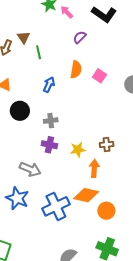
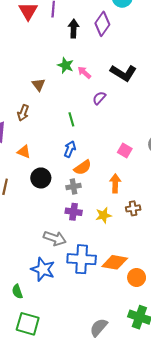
brown triangle: (23, 37) -> (39, 85), moved
green line: (39, 52) -> (71, 119), moved
orange semicircle: (76, 70) -> (83, 167), moved, turned 48
pink square: (100, 76) -> (125, 151), moved
orange arrow: (94, 168) -> (115, 183), moved
blue cross: (56, 206) -> (82, 259), moved, turned 32

